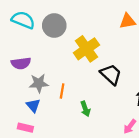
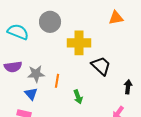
cyan semicircle: (23, 20) -> (18, 32), moved
yellow cross: (86, 49) -> (79, 43), turned 35
purple semicircle: (21, 63) -> (13, 67), moved

